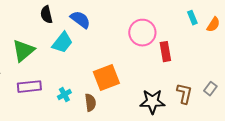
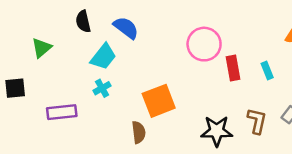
cyan rectangle: (192, 18) -> (267, 71), moved
green triangle: (23, 51) -> (42, 48), moved, size x0.7
cyan cross: (64, 95) -> (102, 88), moved

